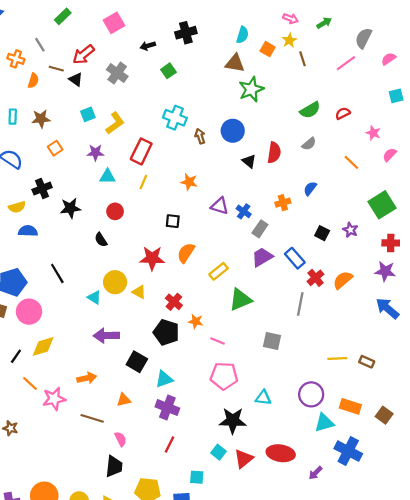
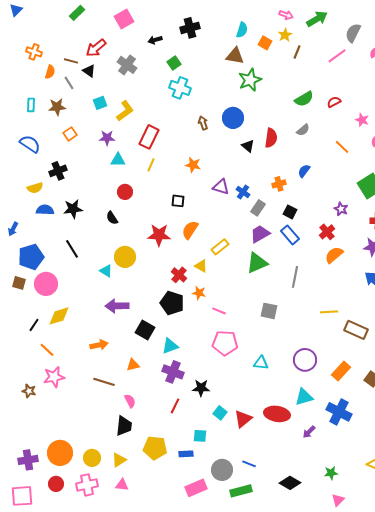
green arrow: (324, 23) -> (317, 19), size x1.5
gray line: (40, 45) -> (69, 83), moved
brown line: (302, 59) -> (297, 52), turned 40
cyan cross: (175, 118) -> (180, 88), moved
black star: (70, 208) -> (73, 209), moved
black square: (322, 233) -> (290, 212), moved
red cross: (316, 278) -> (327, 232), moved
yellow triangle: (139, 292) -> (201, 266), moved
green triangle: (240, 300) -> (257, 263), moved
yellow line: (337, 358) -> (329, 312), moved
brown rectangle: (367, 362) -> (356, 330), size x1.6
pink star: (54, 399) -> (54, 377), moved
orange rectangle: (350, 406) -> (341, 371), turned -66
black star: (233, 421) -> (201, 388), moved, size x0.7
cyan triangle: (324, 423) -> (304, 397), moved

